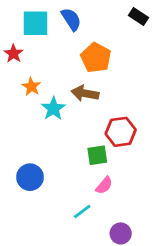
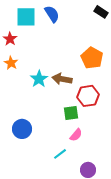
orange pentagon: (96, 58) -> (92, 58), moved
orange star: (31, 87) -> (11, 63), moved
brown arrow: (85, 93) -> (62, 79), moved

